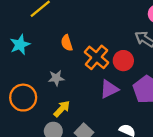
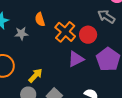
gray star: (56, 78) -> (21, 34), moved

